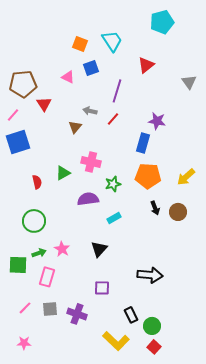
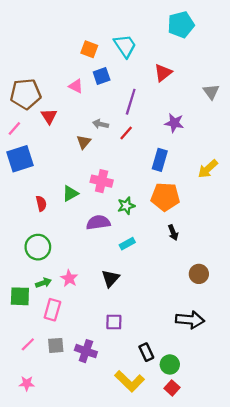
purple star: (157, 121) -> (174, 123), moved
yellow arrow: (186, 177) -> (208, 169), moved
brown circle: (178, 212) -> (199, 274), moved
black arrow: (150, 275) -> (190, 320), moved

